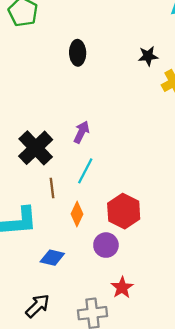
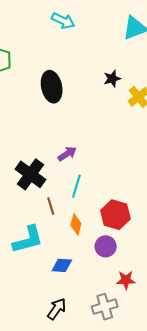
black ellipse: (78, 53) -> (52, 87), size x1.4
purple arrow: (81, 132) -> (67, 154), turned 42
red star: (122, 287) -> (126, 280), turned -30

